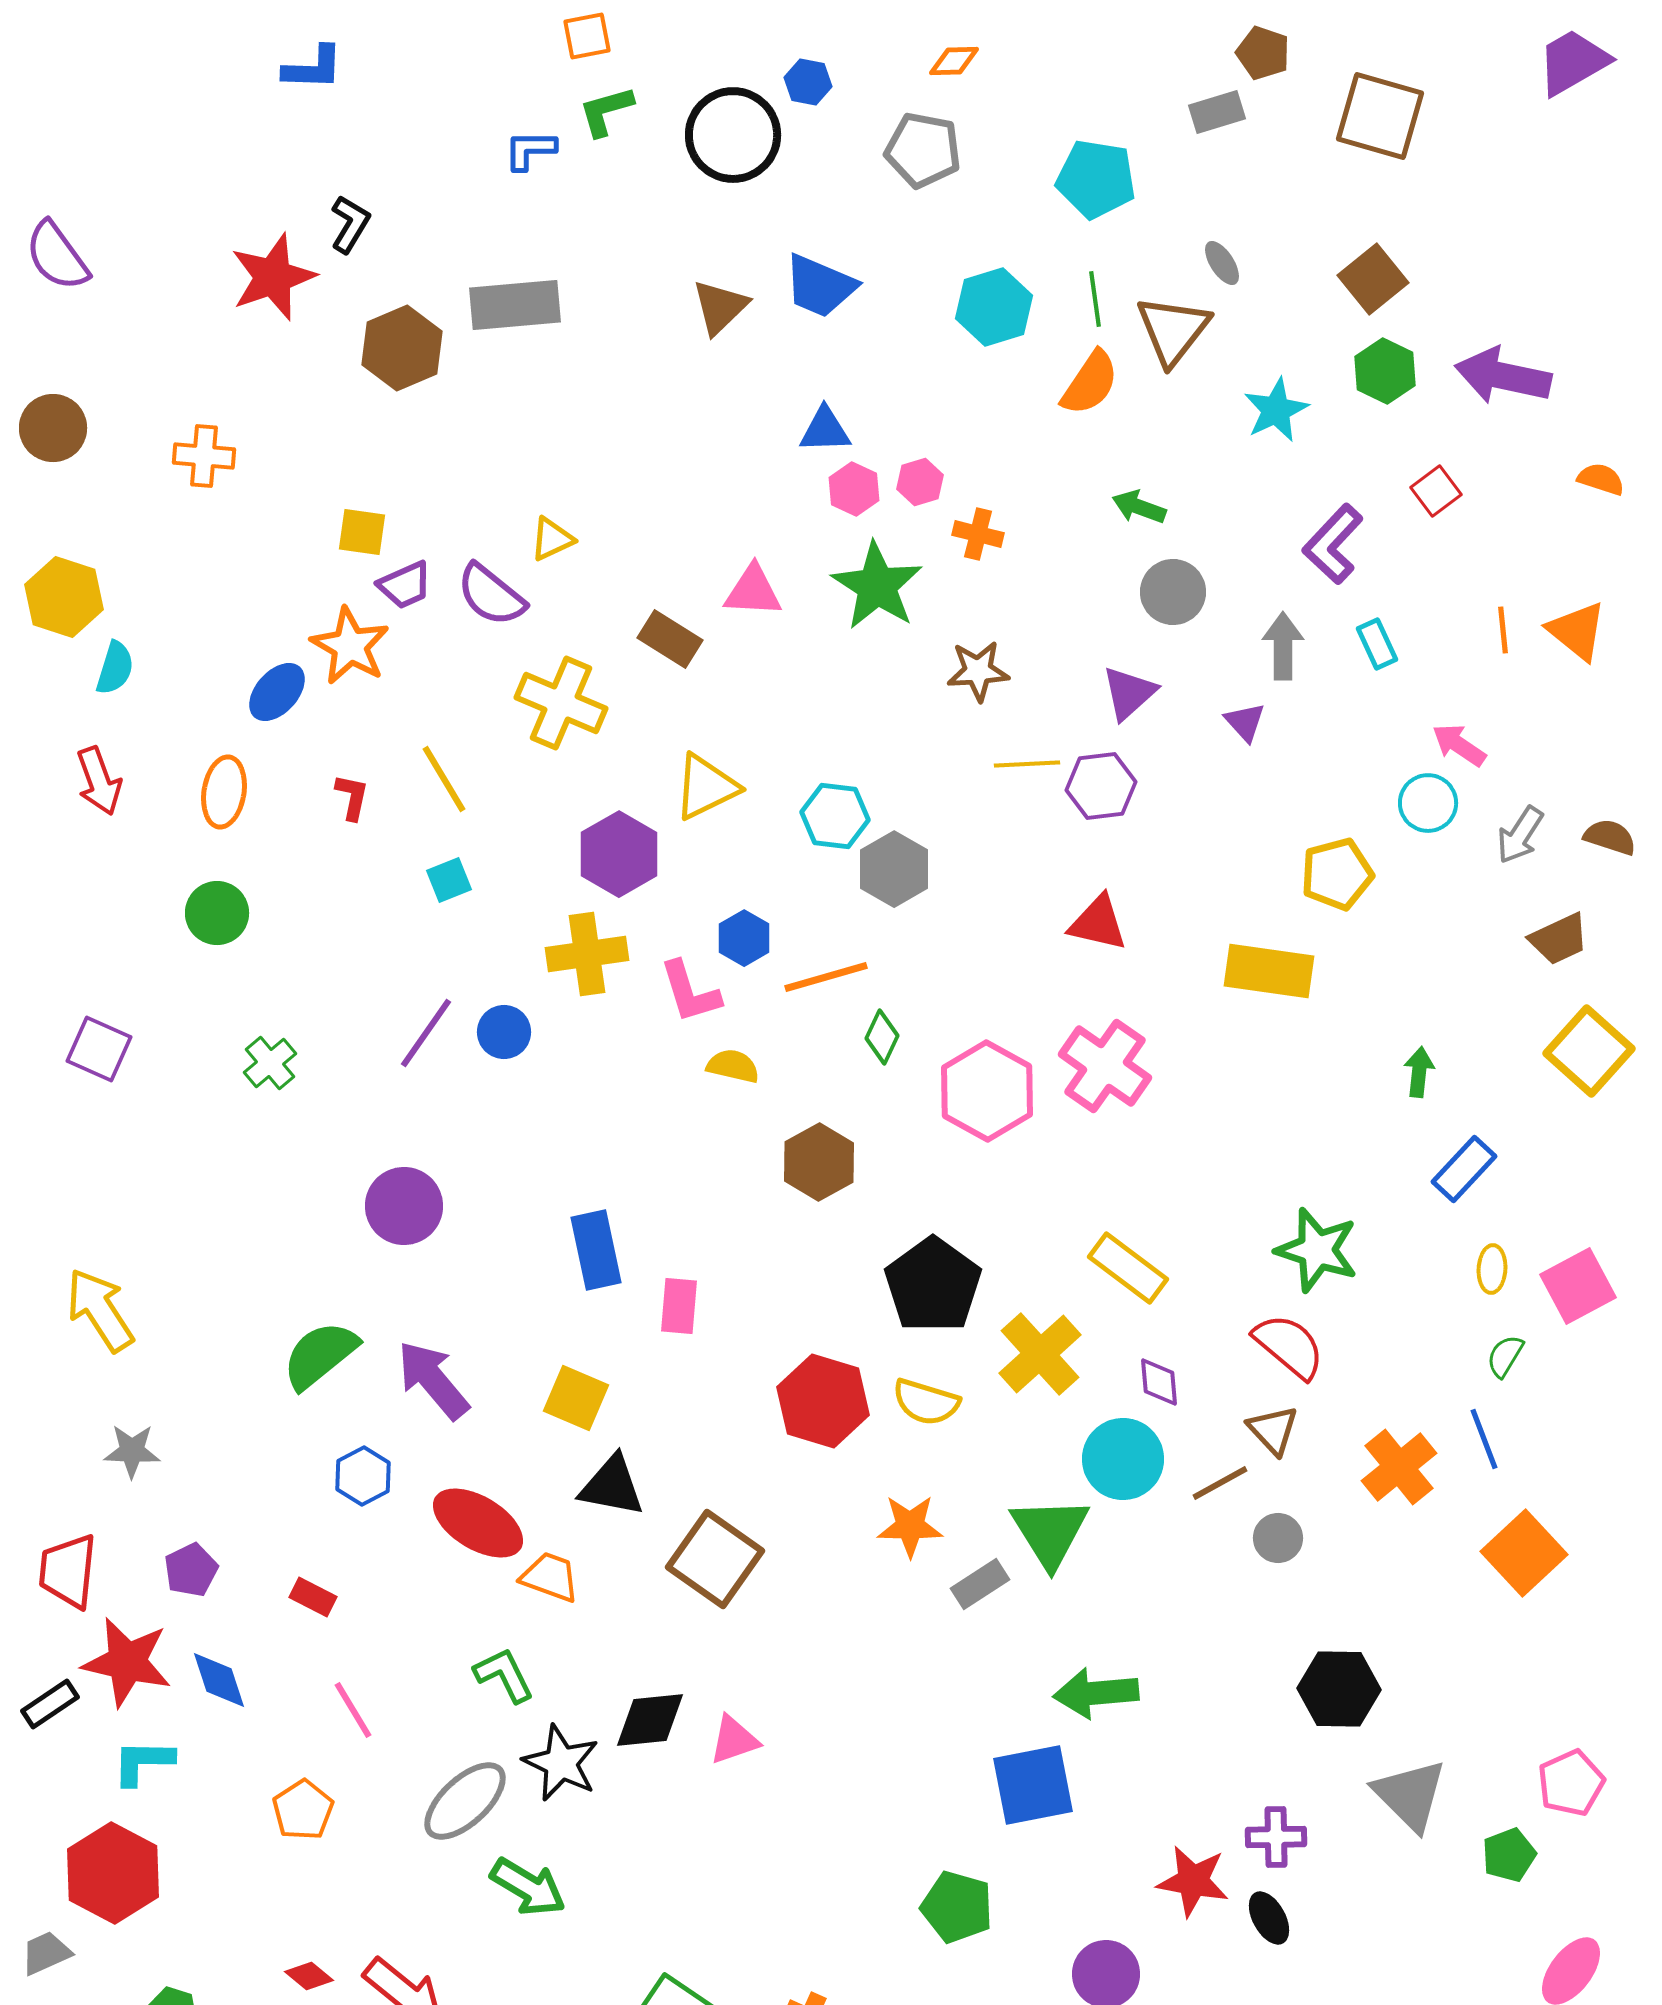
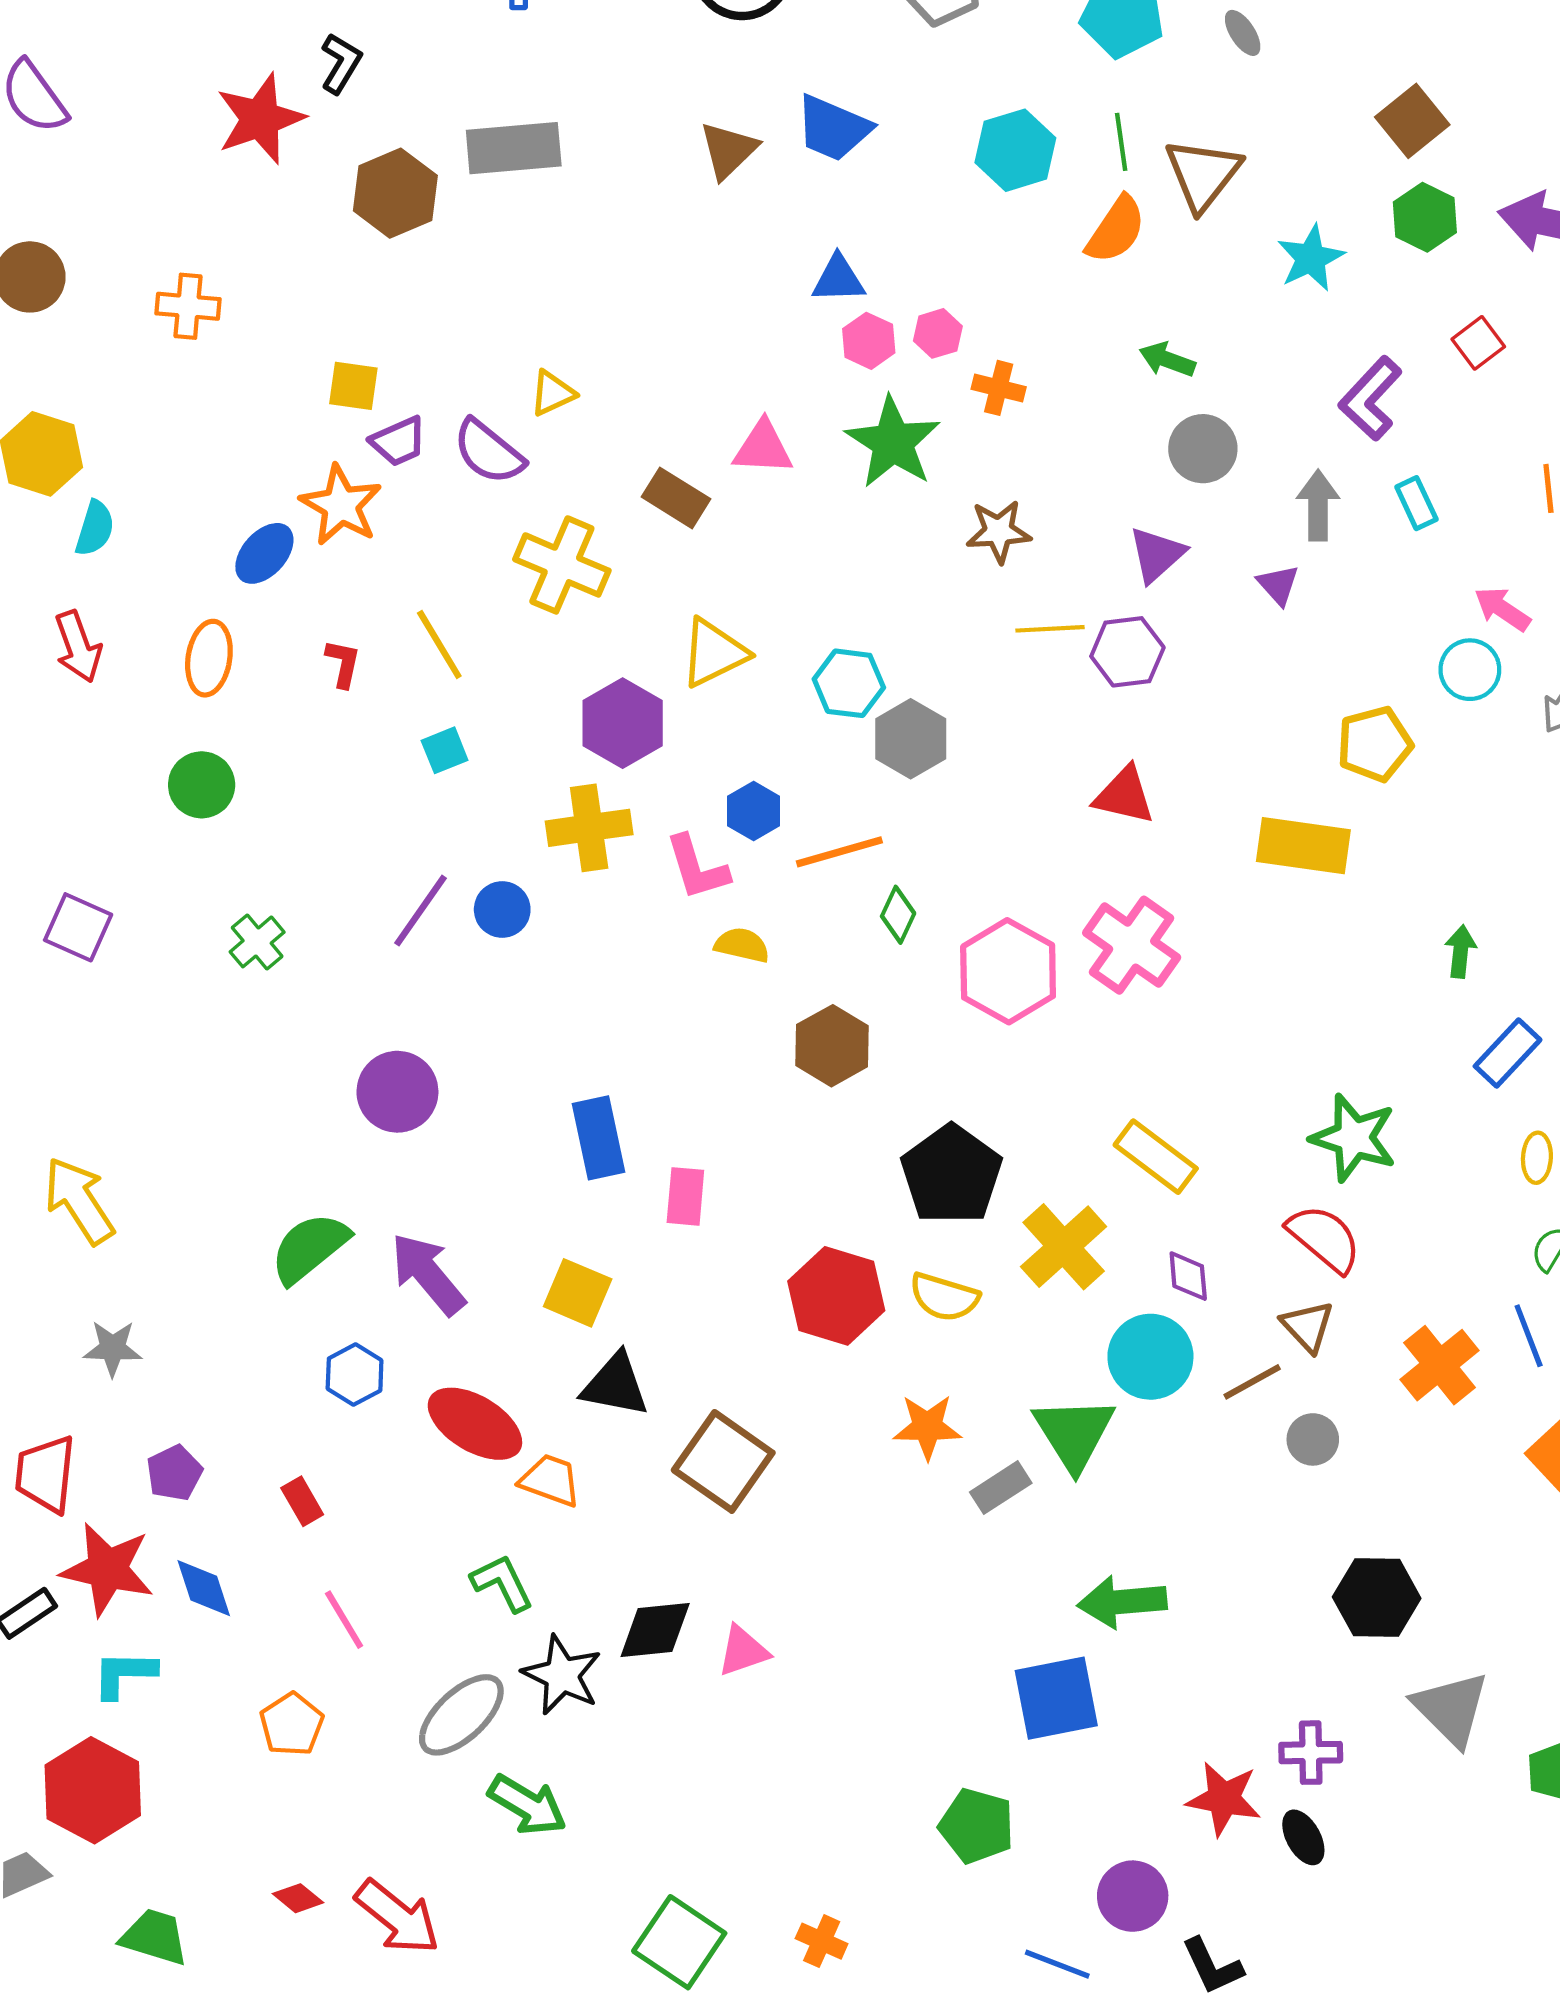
gray ellipse: (1222, 263) -> (1243, 33), moved
red rectangle: (313, 1597) -> (302, 1501), turned 33

